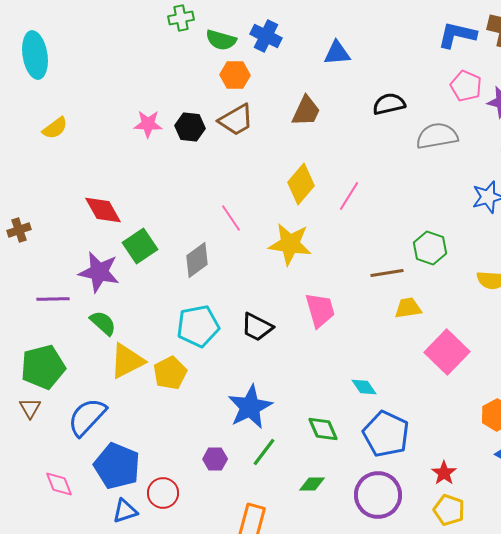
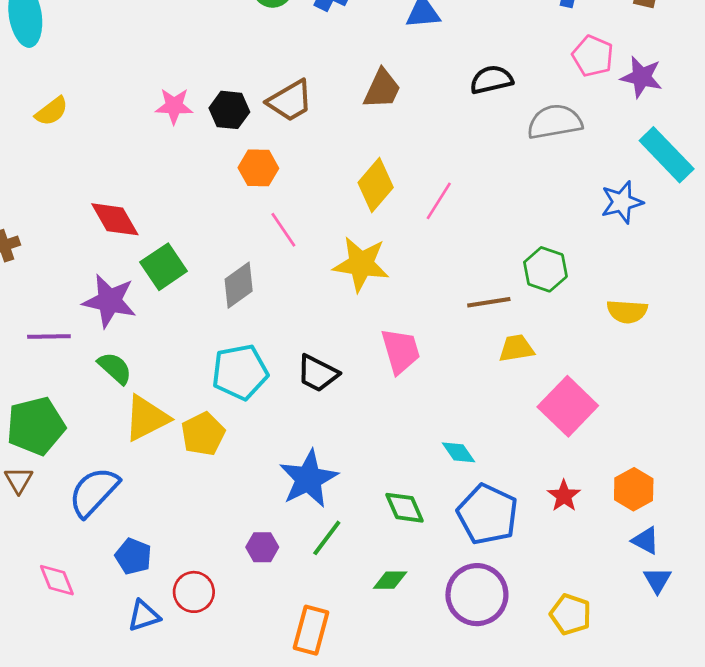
orange hexagon: (235, 75) -> (258, 168), moved
blue pentagon: (117, 466) -> (133, 556), size x0.6
red star: (444, 473) -> (564, 496), moved

